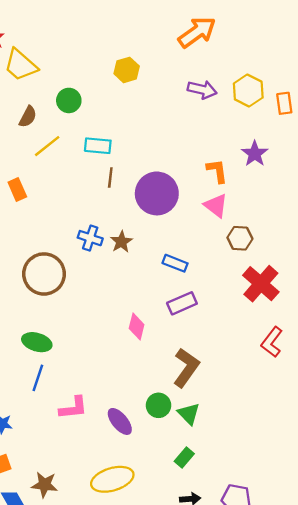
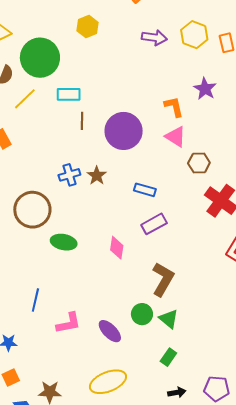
green circle: (69, 100) -> (40, 58), size x1.8
blue cross: (90, 238) -> (69, 175), turned -30
green ellipse: (37, 342) -> (64, 242), moved

